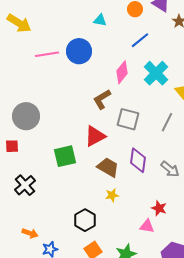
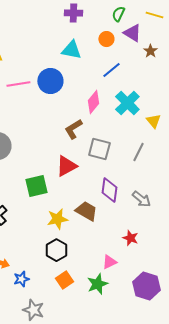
cyan triangle: (100, 20) -> (71, 50), size x1.5
brown trapezoid: (108, 167) -> (86, 211), moved
yellow star: (112, 195) -> (57, 219), moved, size x1.5
pink triangle: (147, 226) -> (109, 262), moved, turned -35

